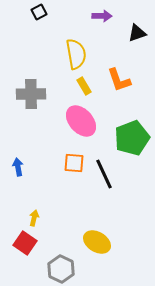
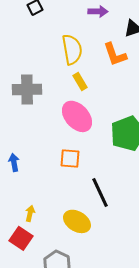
orange L-shape: (119, 80) -> (115, 54), moved
black line: (104, 174) -> (100, 192), moved
yellow ellipse: (97, 242) -> (77, 221), moved

